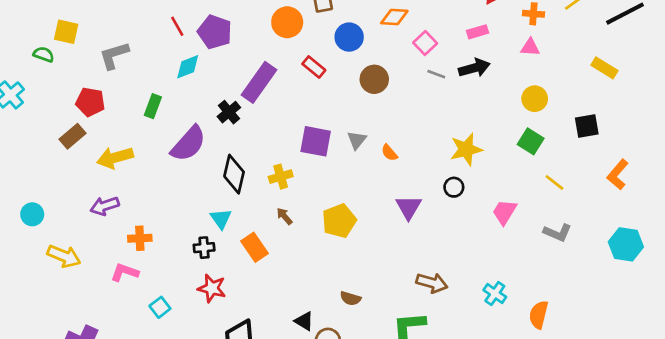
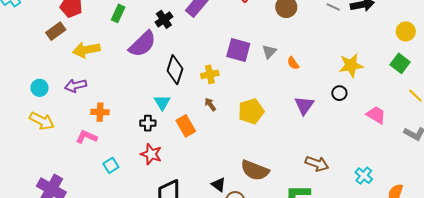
black cross: (229, 112) -> (164, 19), moved
pink trapezoid: (504, 212) -> (376, 115), turned 85
cyan circle: (32, 214) -> (39, 88), moved
brown semicircle: (350, 298) -> (255, 170), size x1.8

